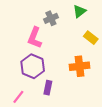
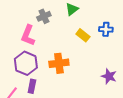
orange cross: (80, 66) -> (59, 63), moved
purple rectangle: (48, 88) -> (32, 86), moved

